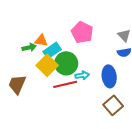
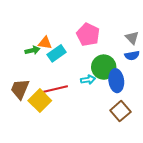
green circle: (66, 63) -> (104, 67), moved
yellow square: (47, 65) -> (40, 101), moved
red line: (65, 84) -> (56, 89), moved

